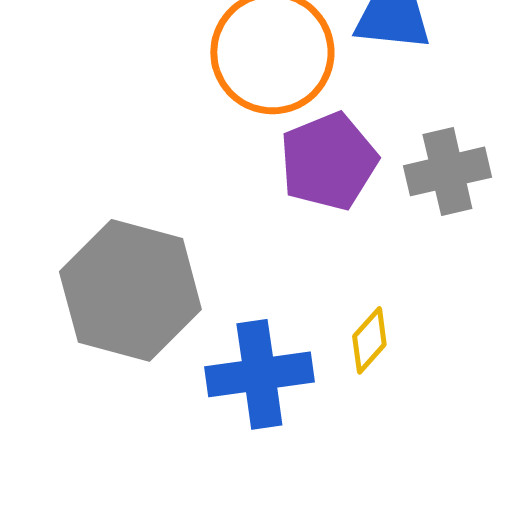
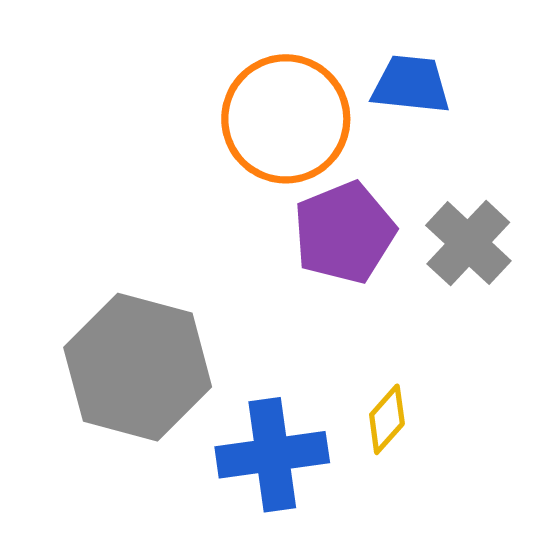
gray cross: (447, 171) -> (468, 243), turned -34

